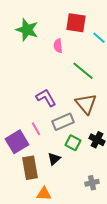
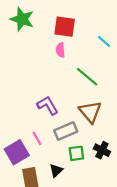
red square: (76, 23) -> (65, 27), moved
green star: (27, 30) -> (22, 19), moved
green square: (73, 143) -> (76, 153), turned -35

